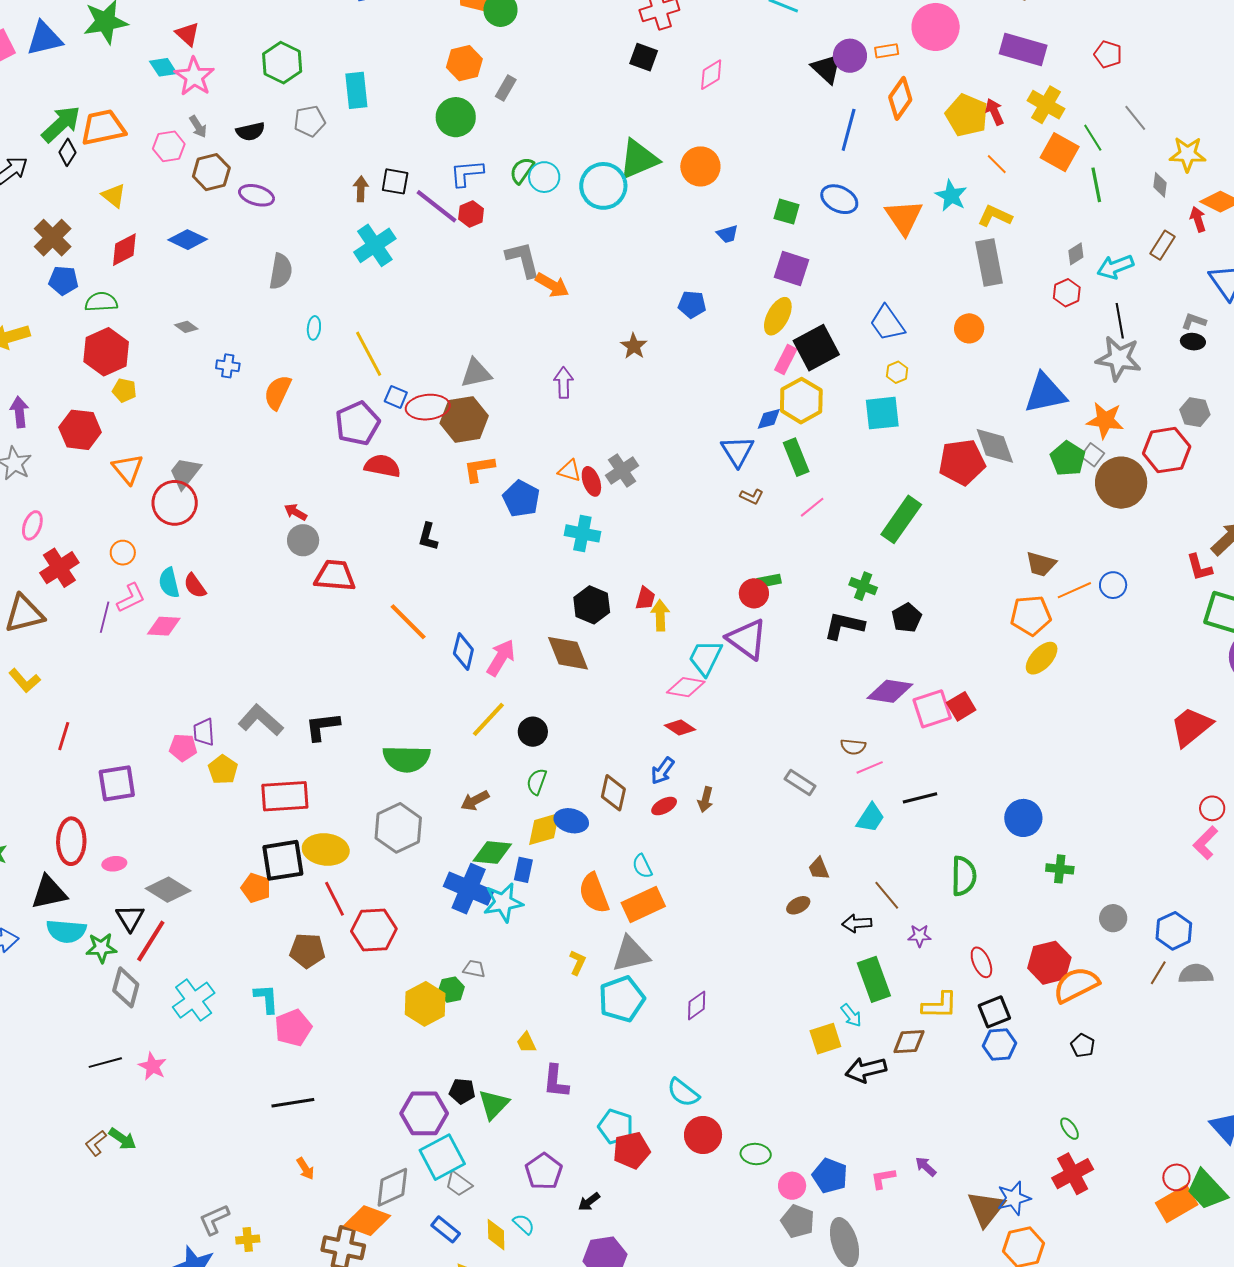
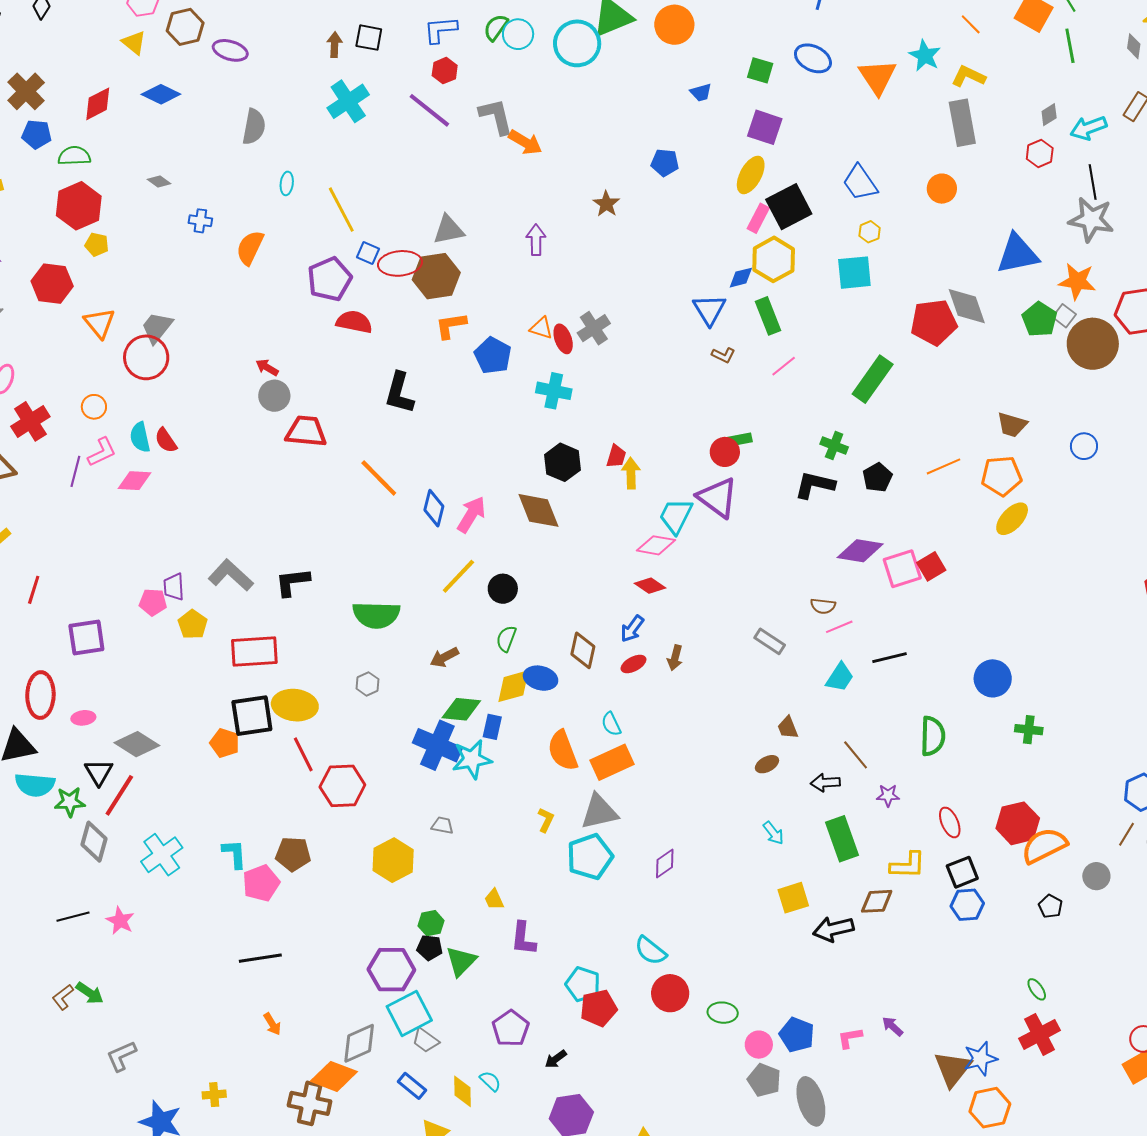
yellow triangle: (114, 196) -> (134, 43), moved
purple line: (436, 206) -> (429, 110), moved
black L-shape: (428, 537) -> (399, 393), size x1.5
orange line: (1074, 590) -> (943, 466), moved
gray hexagon: (398, 828) -> (367, 684), size x0.5
gray circle: (1113, 918) -> (1096, 876), moved
brown pentagon: (307, 951) -> (293, 854), moved
green hexagon: (451, 990) -> (431, 923), moved
cyan arrow: (851, 1015) -> (773, 833), moved
gray L-shape: (214, 1220) -> (121, 1056), moved

